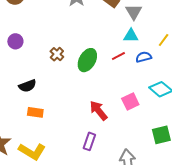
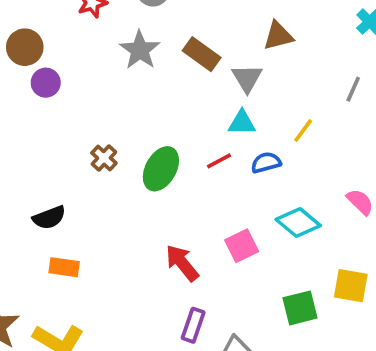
purple circle: (15, 41) -> (46, 83), moved
purple rectangle: (89, 141) -> (193, 325), moved

